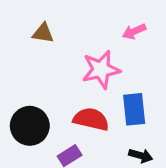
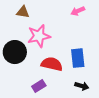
pink star: (101, 70) -> (39, 36), moved
black circle: (30, 126) -> (15, 52), moved

